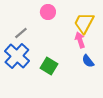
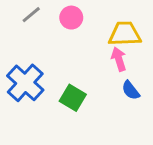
yellow trapezoid: (84, 23) -> (125, 34), turned 60
gray line: (21, 33) -> (31, 15), moved

